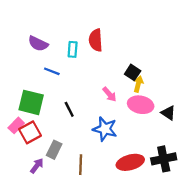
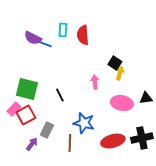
cyan rectangle: (73, 49) -> (63, 30), moved
blue line: (52, 71) -> (45, 44), moved
pink arrow: (109, 94) -> (95, 82), turned -144
pink ellipse: (141, 105) -> (122, 103), moved
black triangle: (168, 113) -> (146, 98), turned -40
blue star: (105, 129) -> (84, 123), moved

